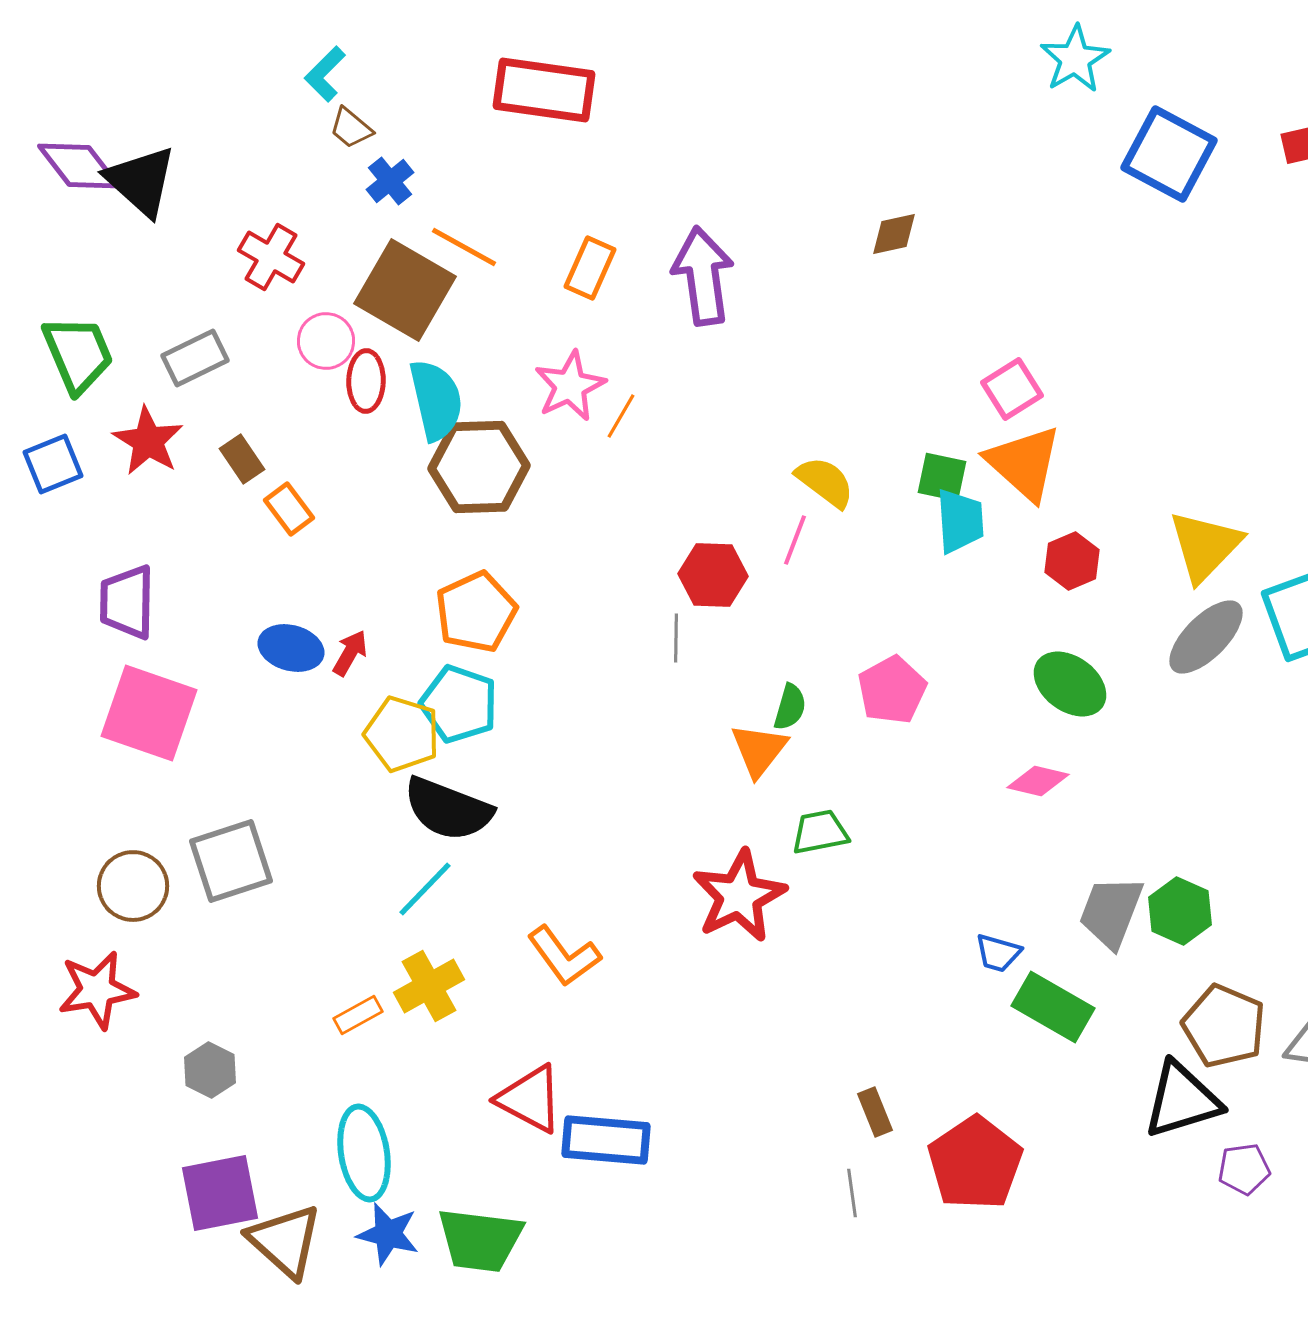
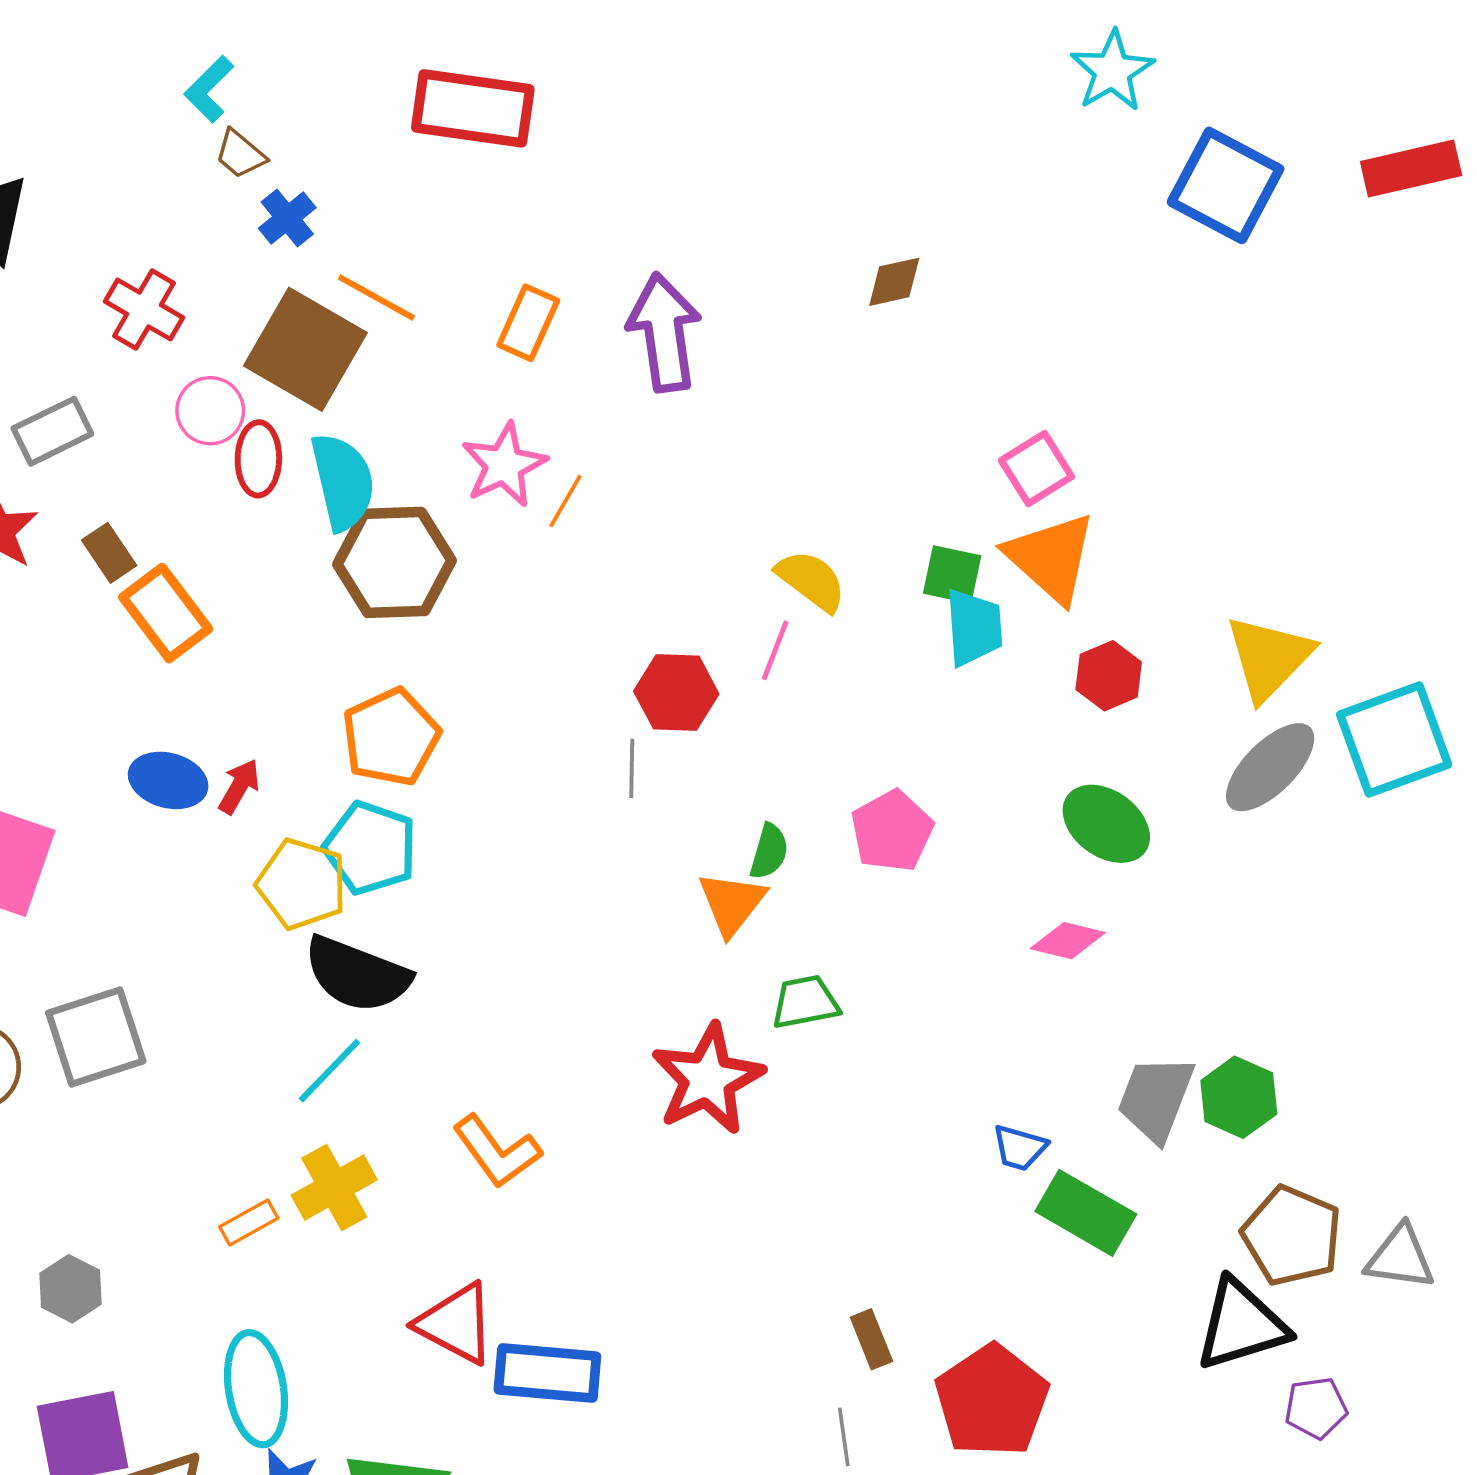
orange rectangle: (289, 509) -> (166, 613), size x1.5

